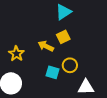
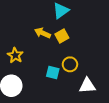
yellow arrow: (46, 46) -> (43, 33), moved

